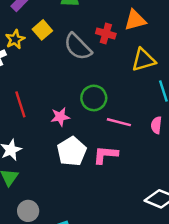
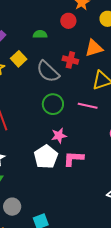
green circle: (94, 98) -> (53, 104), moved
pink star: (60, 117) -> (59, 136), moved
pink line: (119, 122) -> (88, 106), moved

